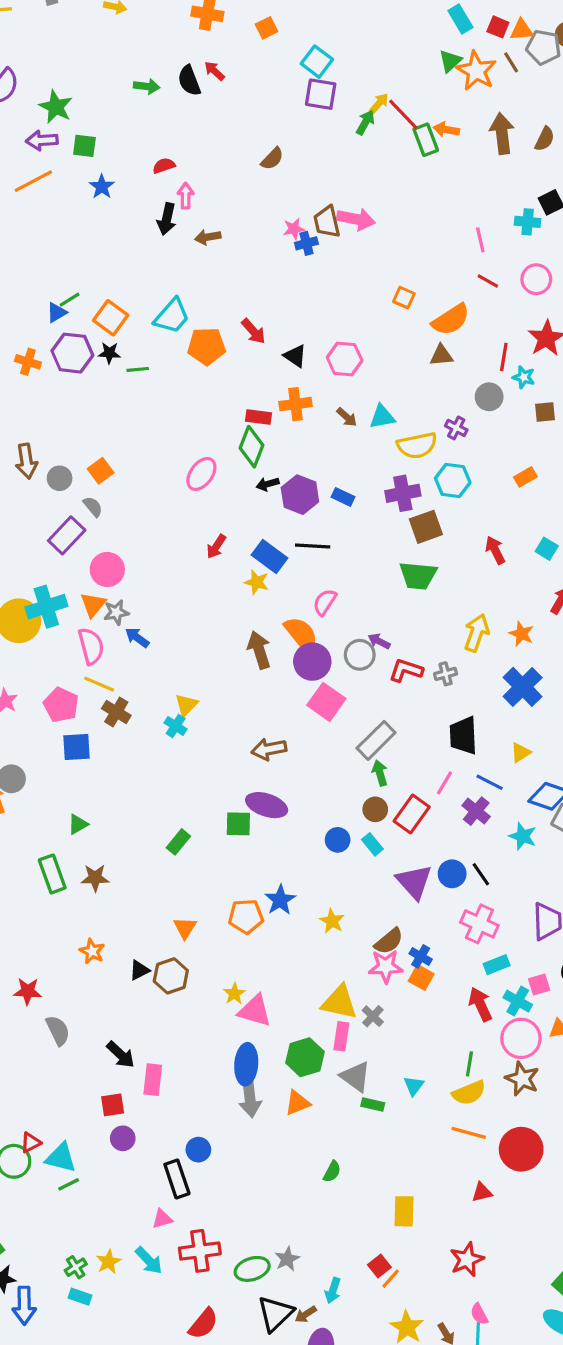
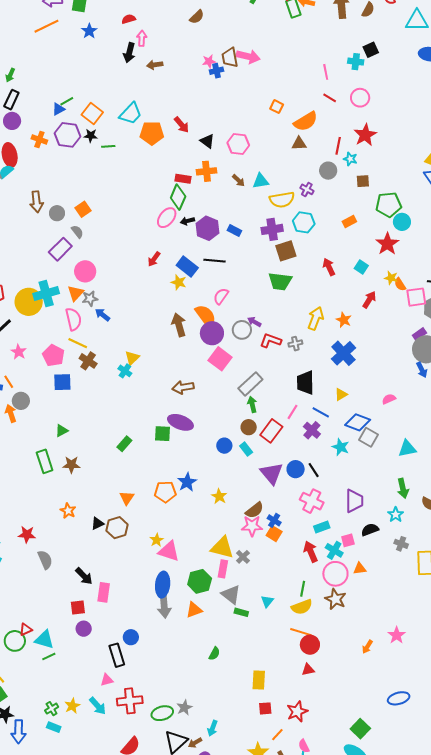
pink ellipse: (201, 474) -> (167, 218), moved
red circle: (521, 1149) -> (310, 645), moved, size x0.7
red square: (379, 1266) -> (265, 708), moved, turned 32
orange line: (391, 1279) -> (277, 735), moved

